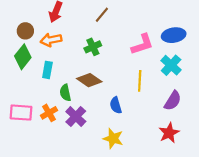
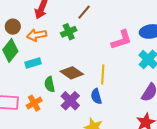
green cross: (93, 47) -> (69, 32), moved
cyan rectangle: (47, 70) -> (33, 63), turned 63
yellow line: (140, 81) -> (103, 74), moved
purple cross: (76, 117) -> (70, 101), moved

